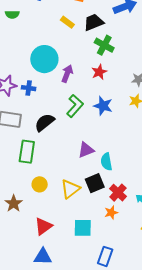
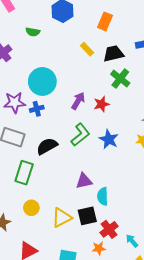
cyan circle: (44, 59) -> (42, 81), moved
red star: (99, 72) -> (101, 104), moved
blue cross: (29, 88) -> (37, 109), turned -32

